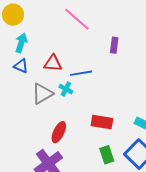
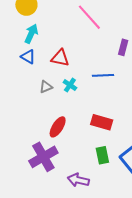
blue line: (81, 73) -> (103, 75), moved
gray triangle: (42, 94) -> (46, 87), size x0.6

